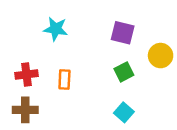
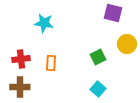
purple square: (123, 33) -> (113, 13), moved

